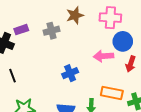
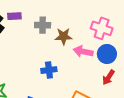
brown star: (75, 15) -> (64, 36), moved
pink arrow: (103, 56) -> (83, 51), moved

